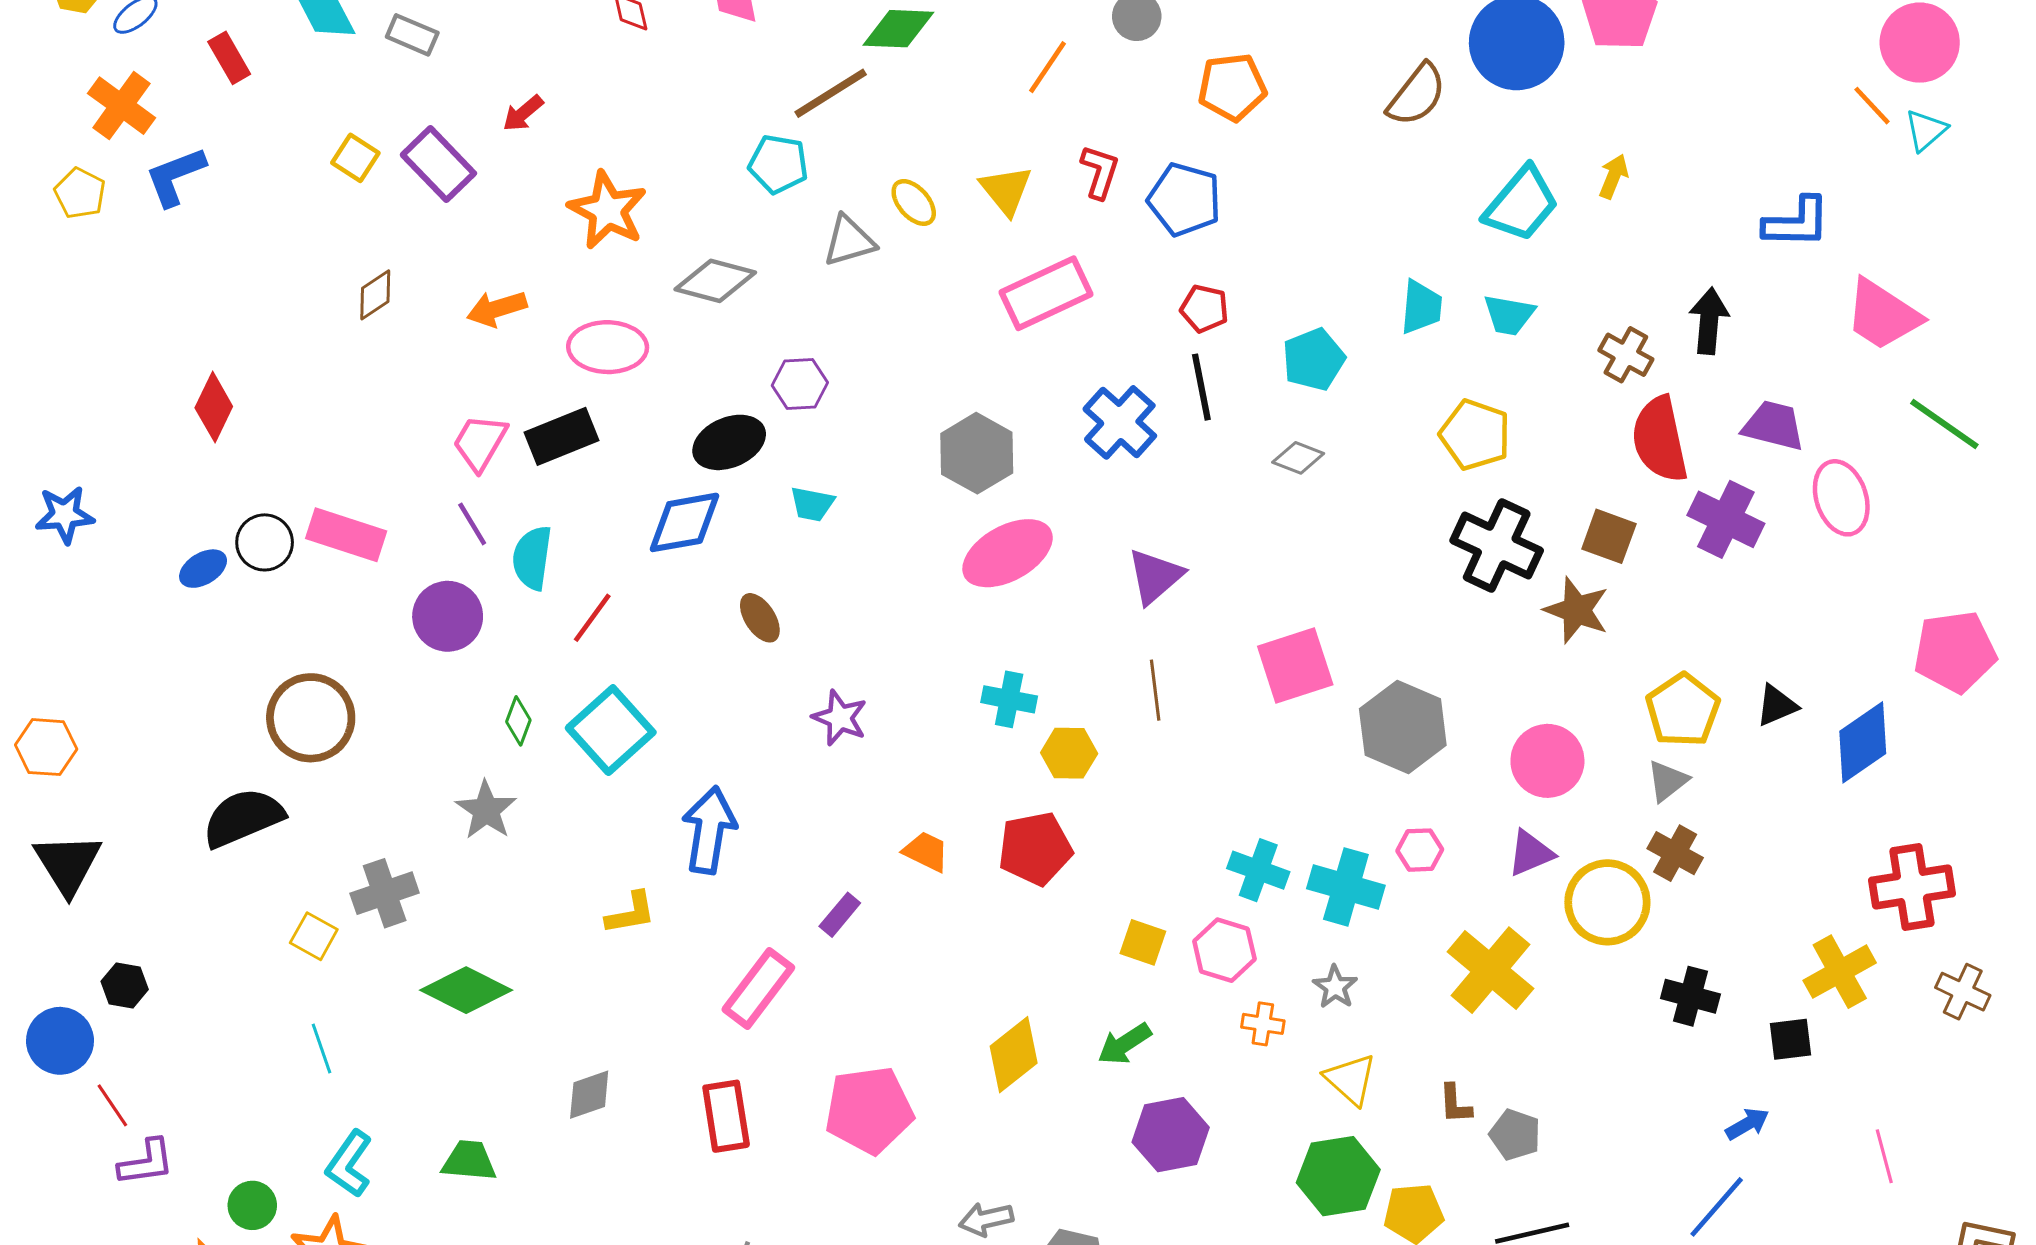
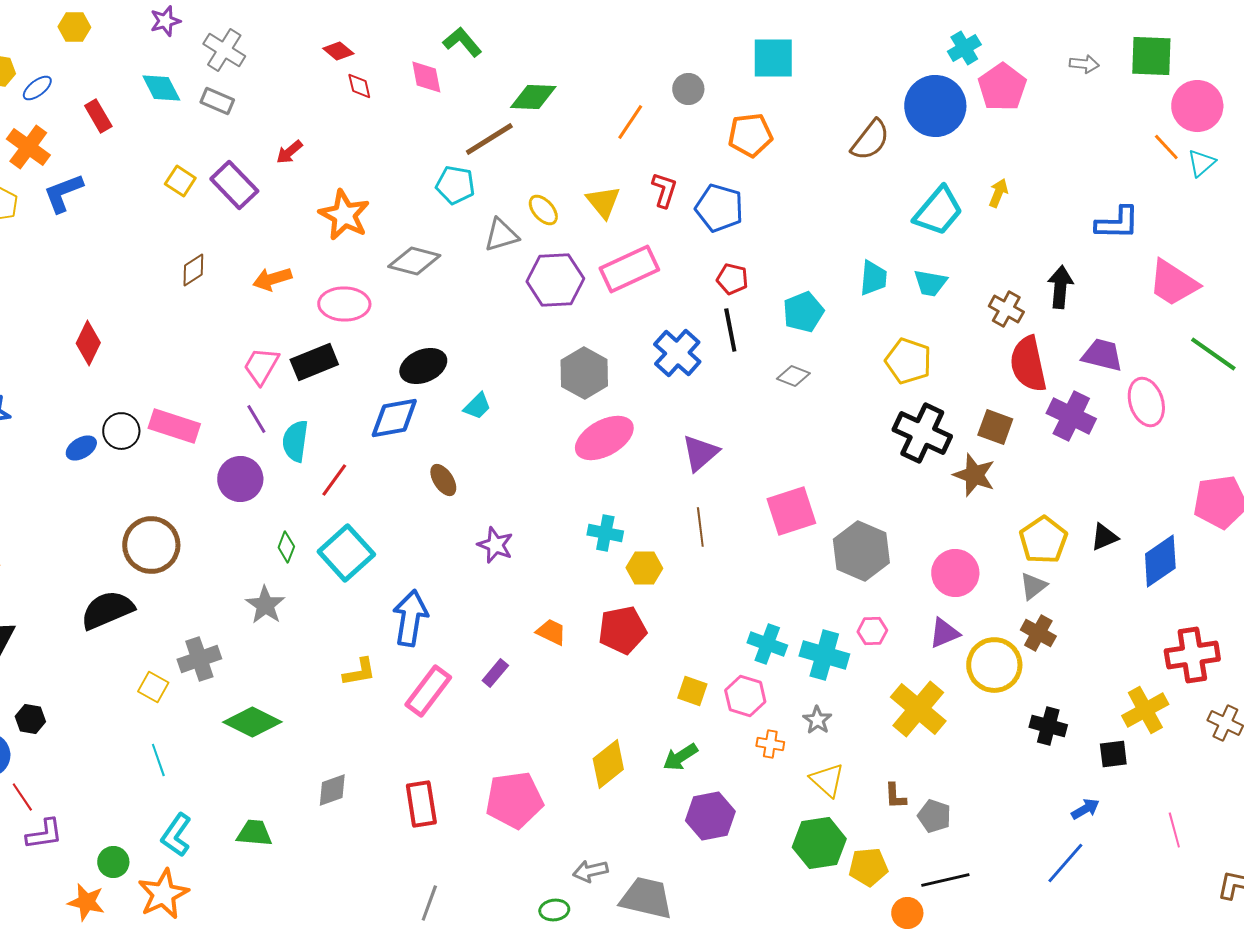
purple hexagon: (800, 384) -> (555, 280), moved, size x1.6
cyan trapezoid: (812, 504) -> (477, 406), turned -56
pink rectangle: (758, 989) -> (428, 691), moved

